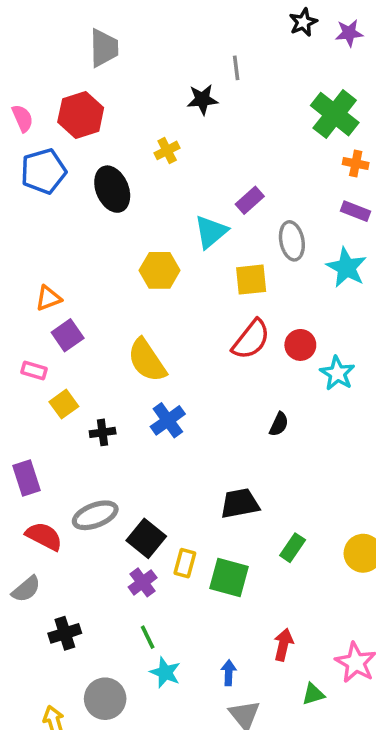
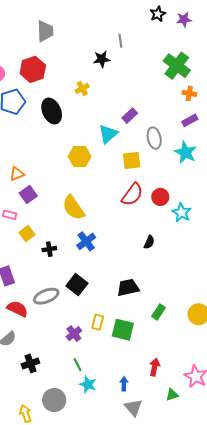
purple rectangle: (355, 211) -> (190, 120), turned -49
black square: (146, 538) -> (77, 285), moved

